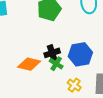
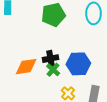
orange diamond: (29, 64) -> (26, 67), turned -30

